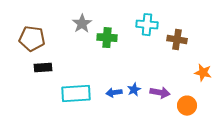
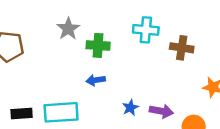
black rectangle: (43, 68) -> (22, 114), moved
blue arrow: (114, 93) -> (96, 80), moved

